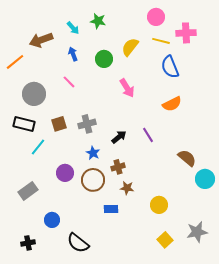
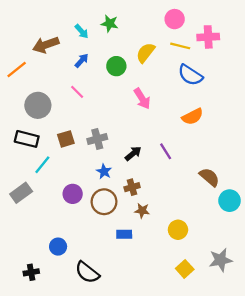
blue arrow: (73, 54) -> (82, 61), turned 64
blue semicircle: (170, 67) -> (190, 75), turned -35
gray rectangle: (28, 191) -> (21, 193), moved

